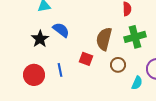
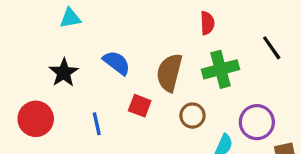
blue semicircle: (61, 30) -> (117, 63), moved
red circle: (34, 75) -> (36, 119), moved

